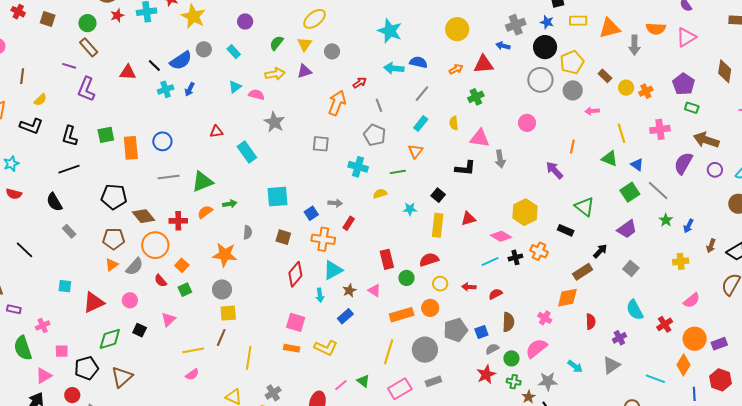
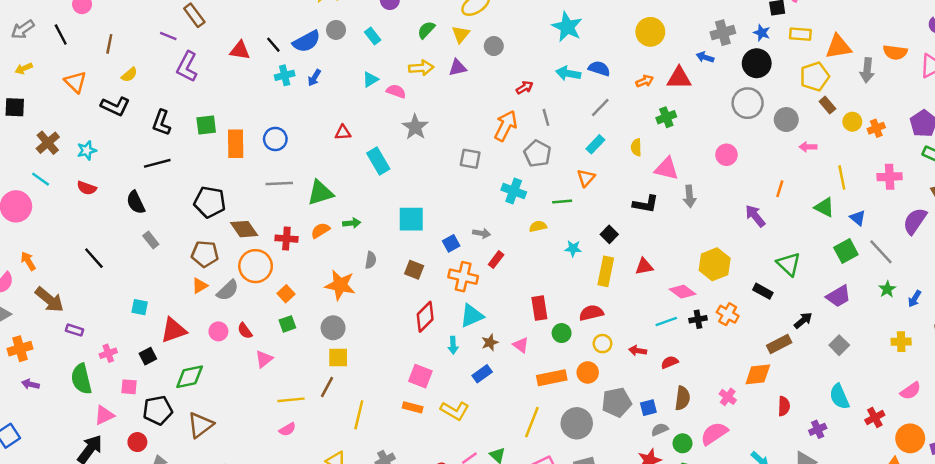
yellow pentagon: (572, 62) -> (815, 77), moved
orange arrow: (337, 103) -> (506, 126), moved
red semicircle: (161, 281) -> (245, 331), moved
black square: (140, 330) -> (148, 356), moved, turned 32

